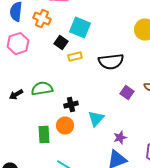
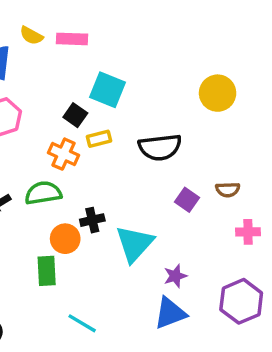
orange cross: (42, 19) -> (63, 154), moved
cyan triangle: (96, 119) -> (135, 244), size x1.4
orange circle: (65, 126) -> (65, 239), moved

